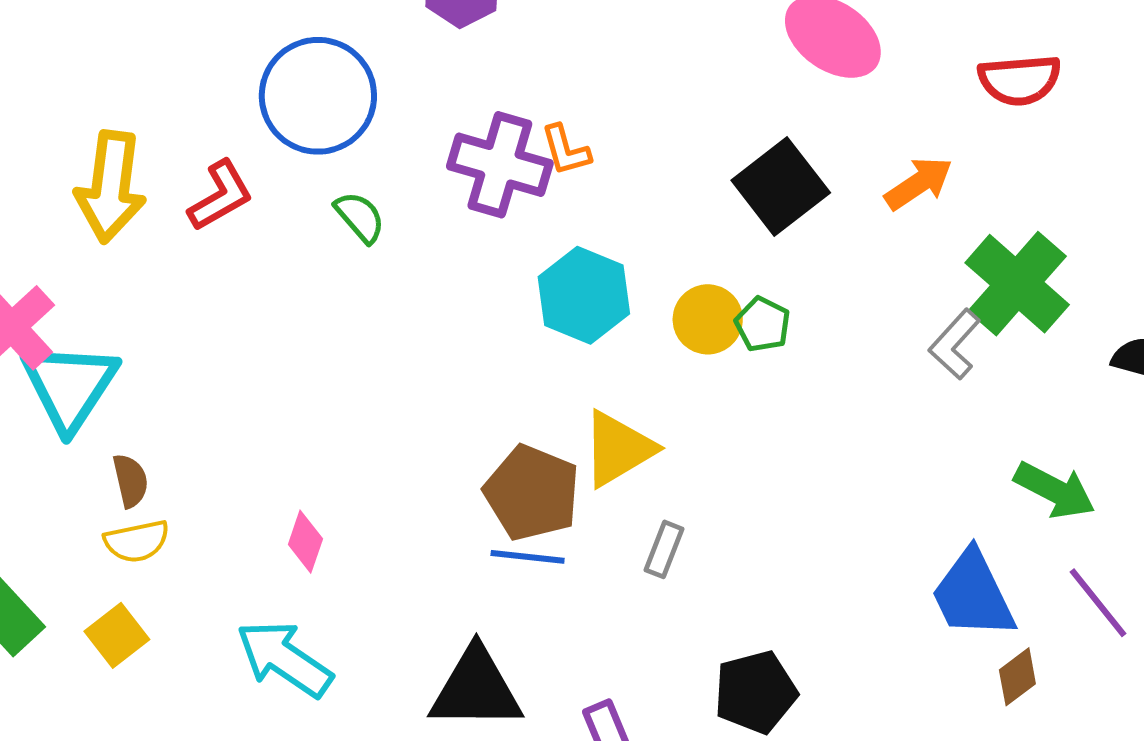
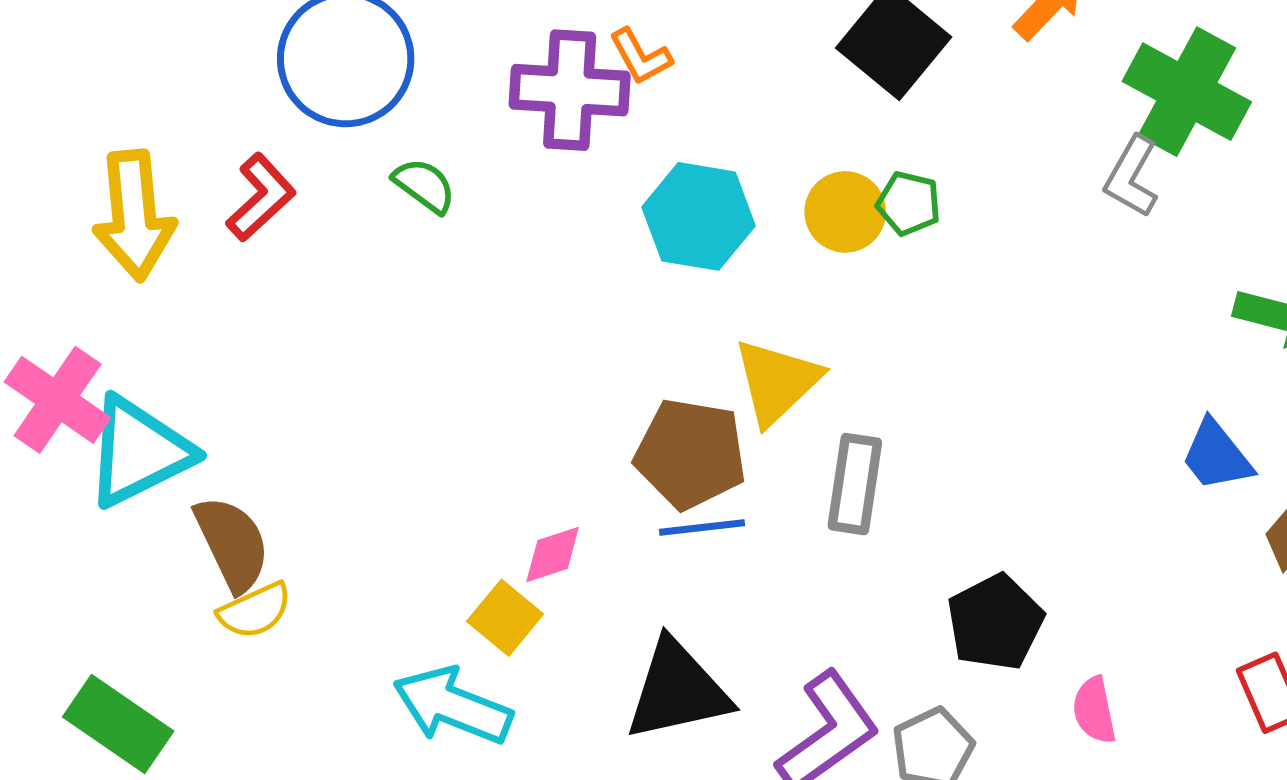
cyan triangle: (69, 386) -> (139, 452), turned 43
brown semicircle: (130, 481) -> (232, 544), size x1.6
pink diamond: (305, 542) -> (553, 554), moved, turned 66
gray rectangle: (664, 549) -> (855, 484), size x1.5
blue trapezoid: (973, 595) -> (1217, 456), size x0.7
yellow square: (117, 635) -> (505, 618), moved

